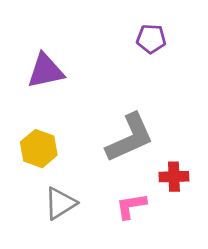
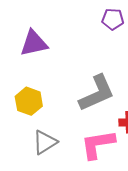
pink L-shape: (131, 206) -> (98, 144), size x1.5

